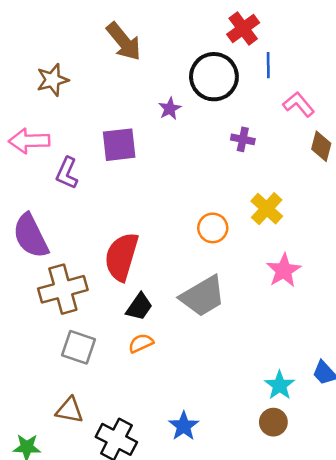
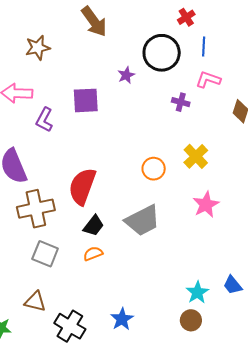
red cross: (243, 28) -> (186, 17), size x0.7
pink L-shape: (299, 104) -> (208, 80), moved, turned -35

